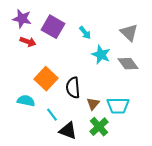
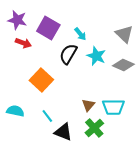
gray diamond: (128, 64) -> (123, 65), turned -30
black semicircle: (73, 88) -> (68, 54), moved, turned 35
cyan semicircle: (26, 101) -> (15, 111), moved

